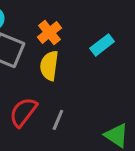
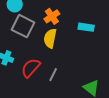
cyan rectangle: (102, 45) -> (86, 27), turned 42

